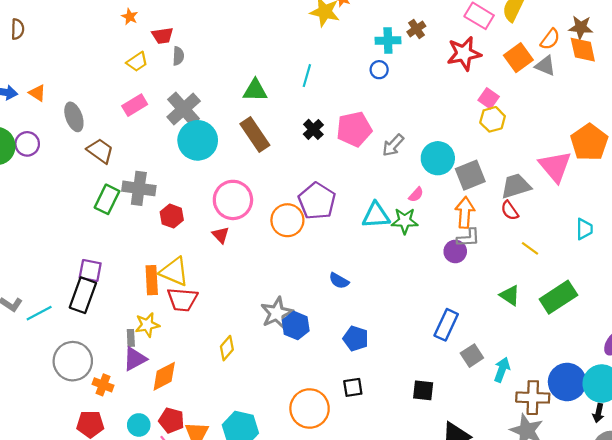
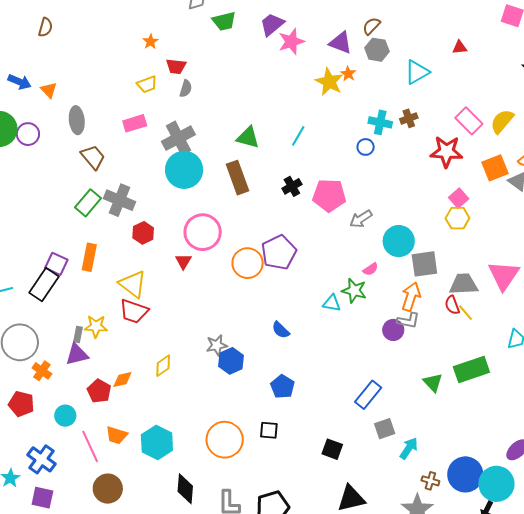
cyan triangle: (376, 215) -> (332, 303), moved, size x0.7
yellow line: (530, 248) -> (465, 313), moved
orange rectangle: (152, 280) -> (89, 257), moved
green rectangle: (558, 297) -> (471, 370), moved
gray star: (277, 313) -> (217, 345), size x0.7
orange diamond: (164, 376) -> (122, 379), moved, size x0.7
brown cross: (533, 398) -> (430, 481), size x0.6
red pentagon: (171, 420) -> (99, 391), moved

